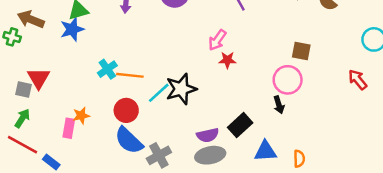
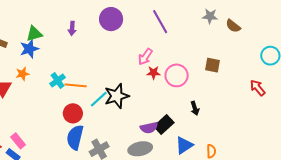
pink circle: (288, 80) -> (177, 75), moved
orange star: (81, 116) -> (22, 74), moved
pink rectangle: (69, 128) -> (18, 141), moved, turned -49
purple semicircle: (208, 135) -> (149, 128), moved
blue semicircle: (129, 140) -> (75, 137), turned 60
blue triangle: (265, 151) -> (184, 145), turned -30

